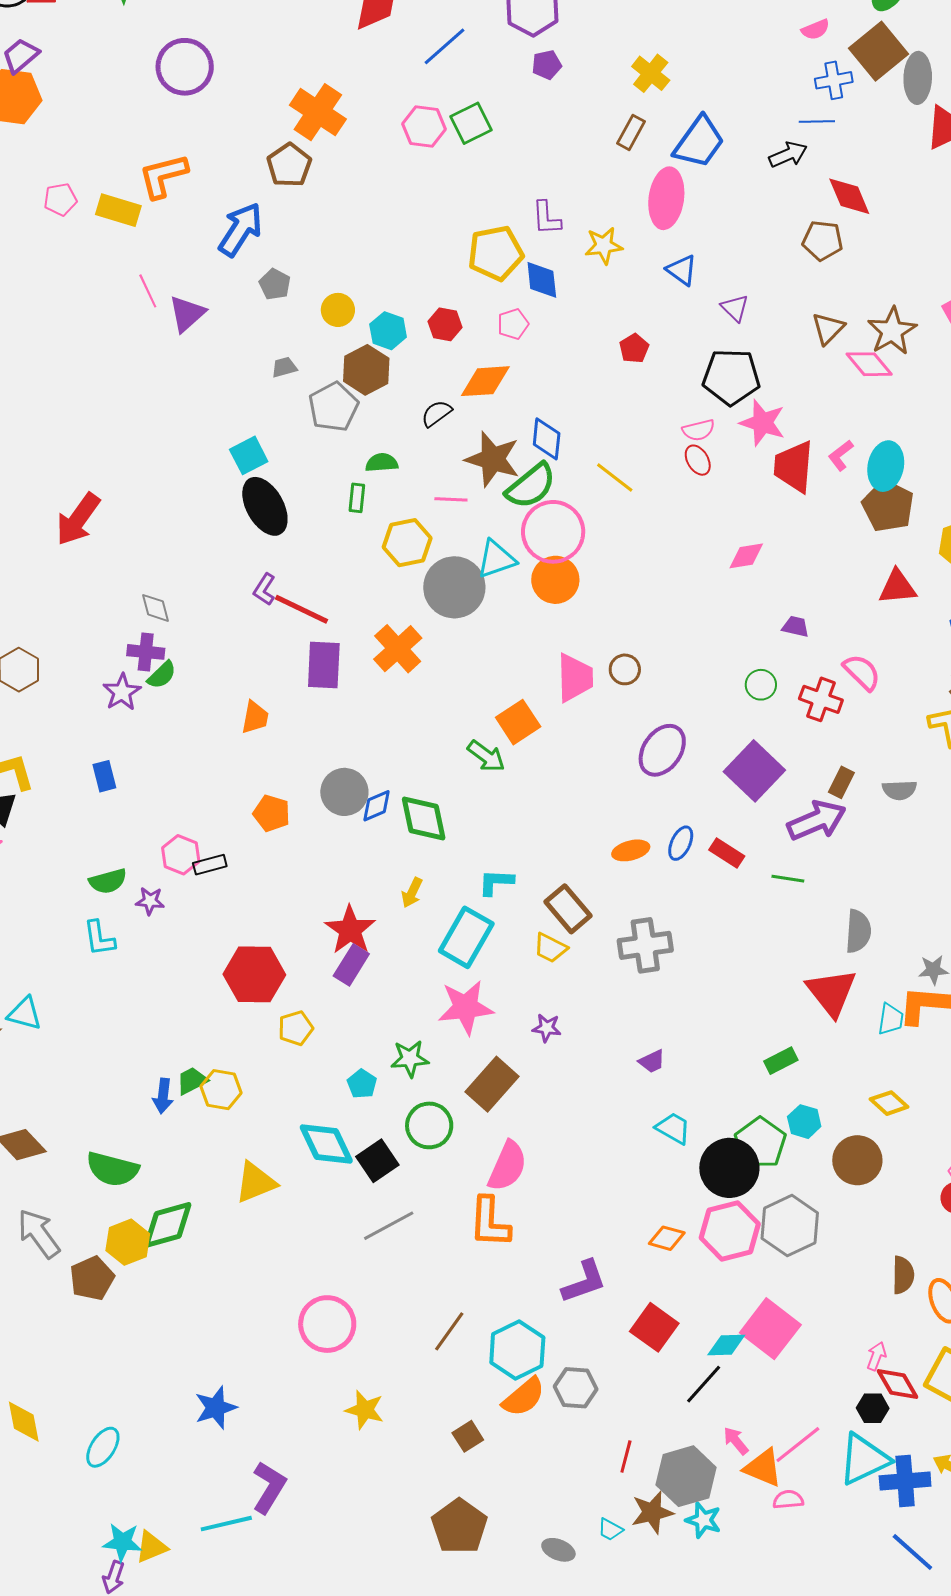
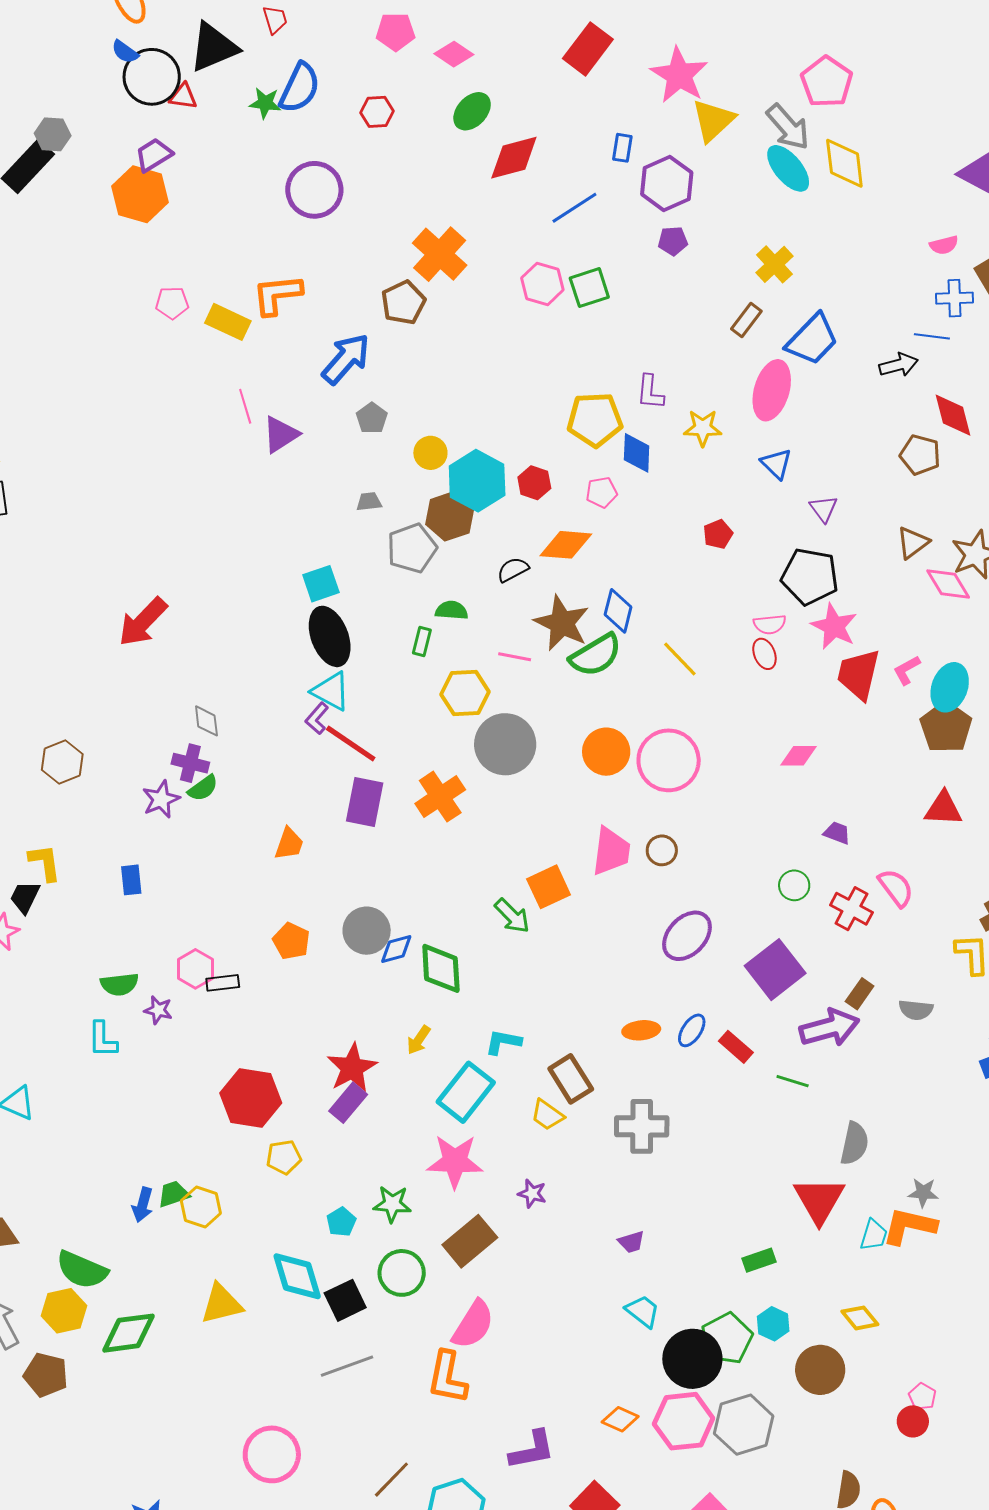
cyan hexagon: (388, 331) -> (477, 481), size x1.6
pink circle: (553, 532) -> (669, 760), moved
cyan triangle: (496, 559) -> (331, 691), moved, turned 39
yellow hexagon: (128, 1242) -> (64, 1311), moved
brown pentagon: (92, 1278) -> (46, 1375), turned 30

